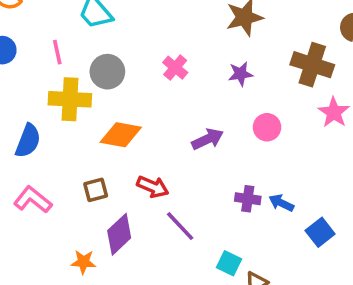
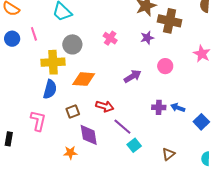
pink line: (57, 52) -> (34, 34), moved
brown cross: (312, 65) -> (170, 21), moved
blue semicircle: (28, 141) -> (50, 89), moved
pink L-shape: (33, 200) -> (38, 121), turned 70
purple diamond: (119, 234) -> (89, 135), turned -50
cyan square: (229, 263) -> (134, 145), moved, turned 32

